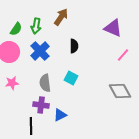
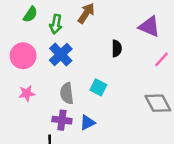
green semicircle: (16, 29) -> (30, 14), moved
black semicircle: (74, 46) -> (117, 48), moved
blue triangle: (60, 115) -> (87, 123), moved

